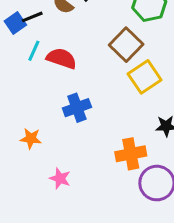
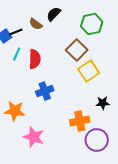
red semicircle: (62, 58) -> (35, 59), turned 72
orange star: (31, 138) -> (15, 111), size x1.5
pink star: (60, 178) -> (34, 137), size x1.5

